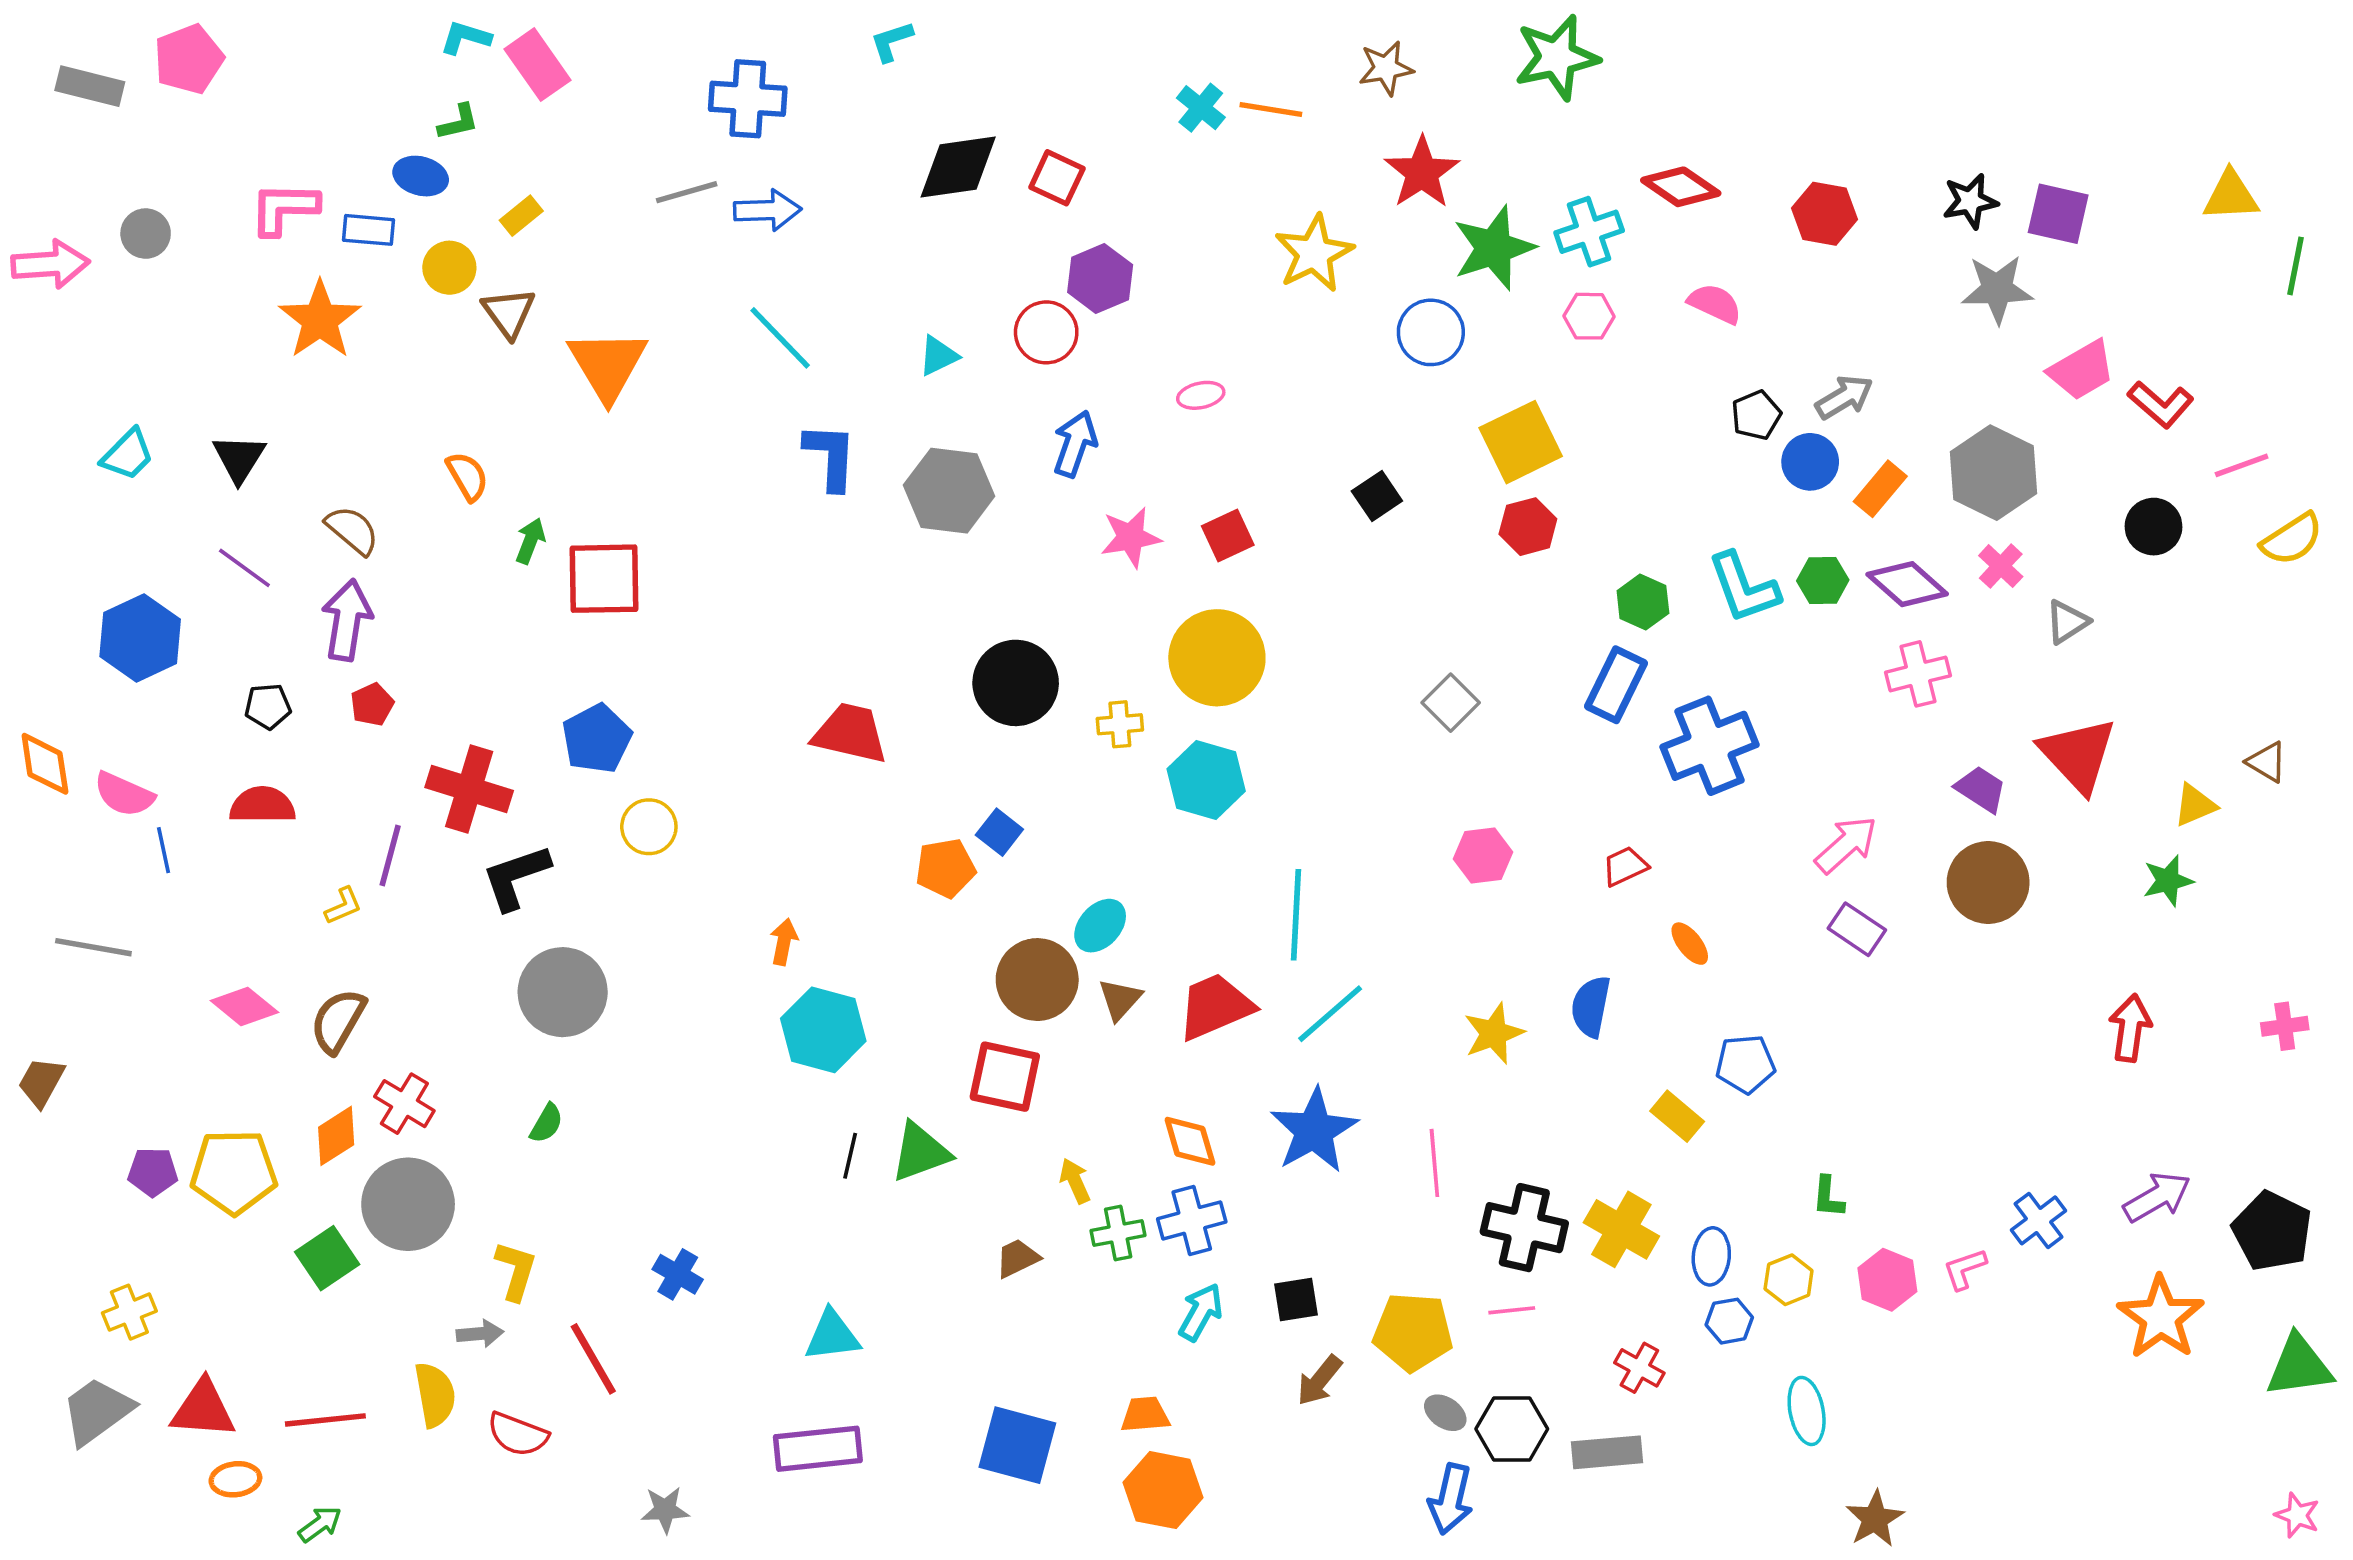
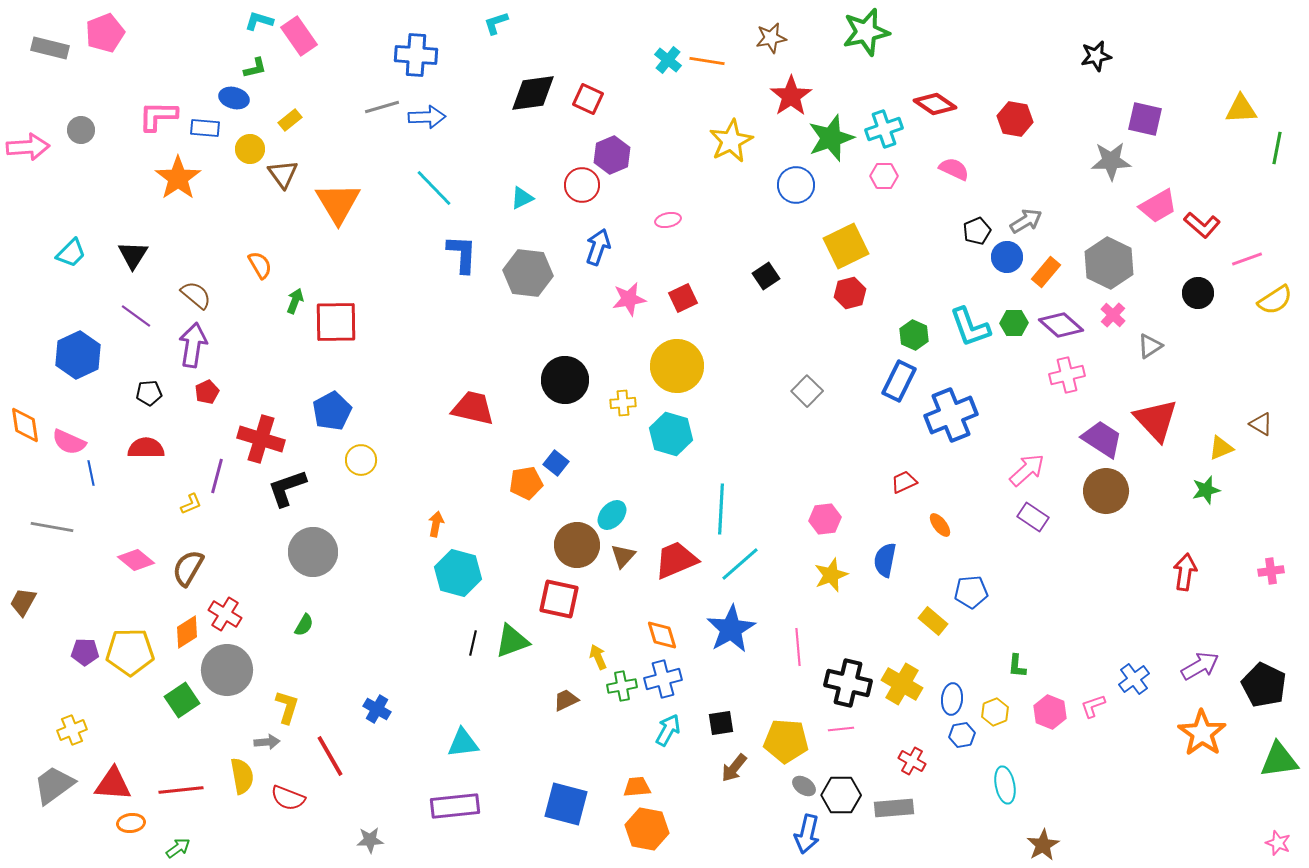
black star: (1970, 201) -> (1096, 56), moved
purple trapezoid: (1981, 789) -> (1102, 439), size x1.4
pink hexagon: (1483, 855) -> (825, 519), moved

